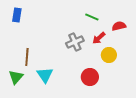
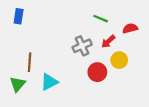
cyan triangle: (45, 75) -> (49, 82), turned 36
red circle: (90, 77) -> (97, 72), moved

